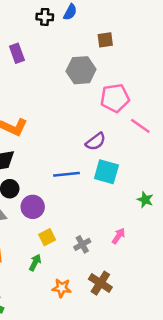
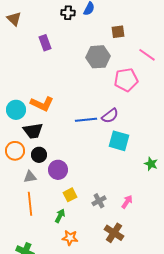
pink line: (140, 126) -> (147, 55), moved
blue line: (67, 174) -> (86, 120), moved
pink arrow: (119, 236) -> (127, 202), moved
orange star: (62, 288) -> (70, 238), moved

